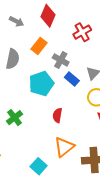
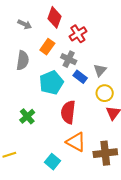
red cross: (82, 32) -> (78, 34), moved
red semicircle: (57, 115) -> (68, 112), size x1.6
orange triangle: (64, 147) -> (76, 142), turned -50

